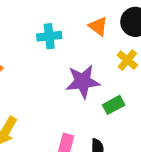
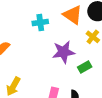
orange triangle: (98, 26) -> (73, 15), size x1.5

